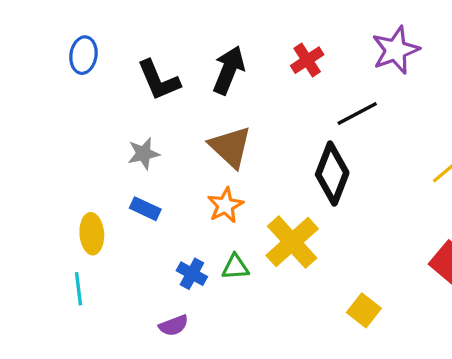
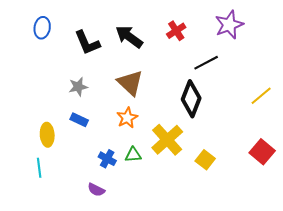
black arrow: (229, 70) -> (129, 37), turned -76
yellow square: (364, 310) -> (205, 160), moved
purple semicircle: (174, 325) -> (96, 190), turned 48

